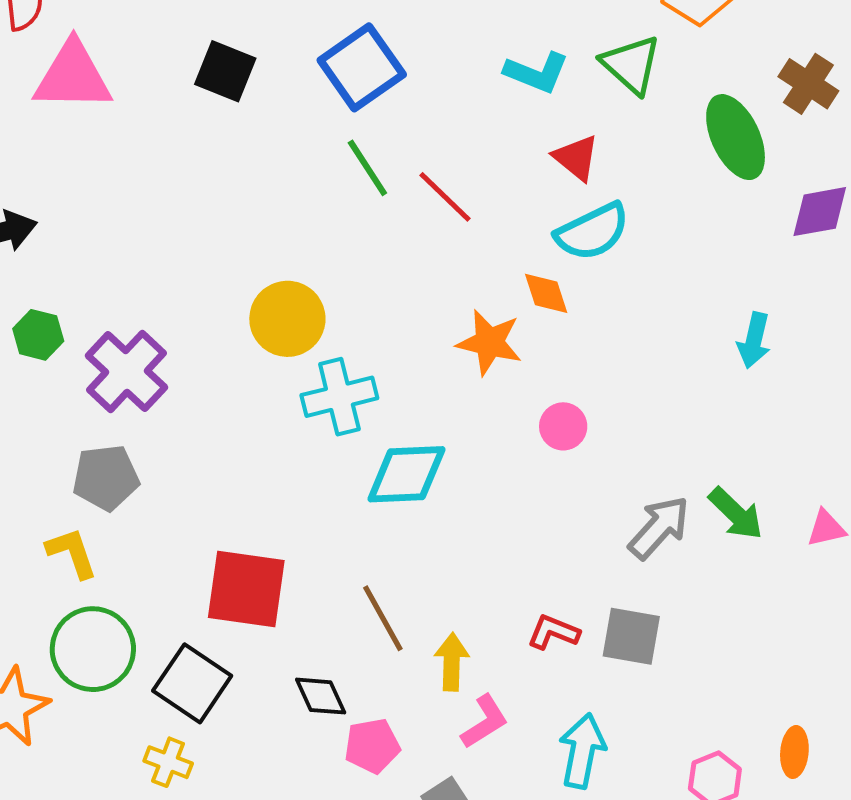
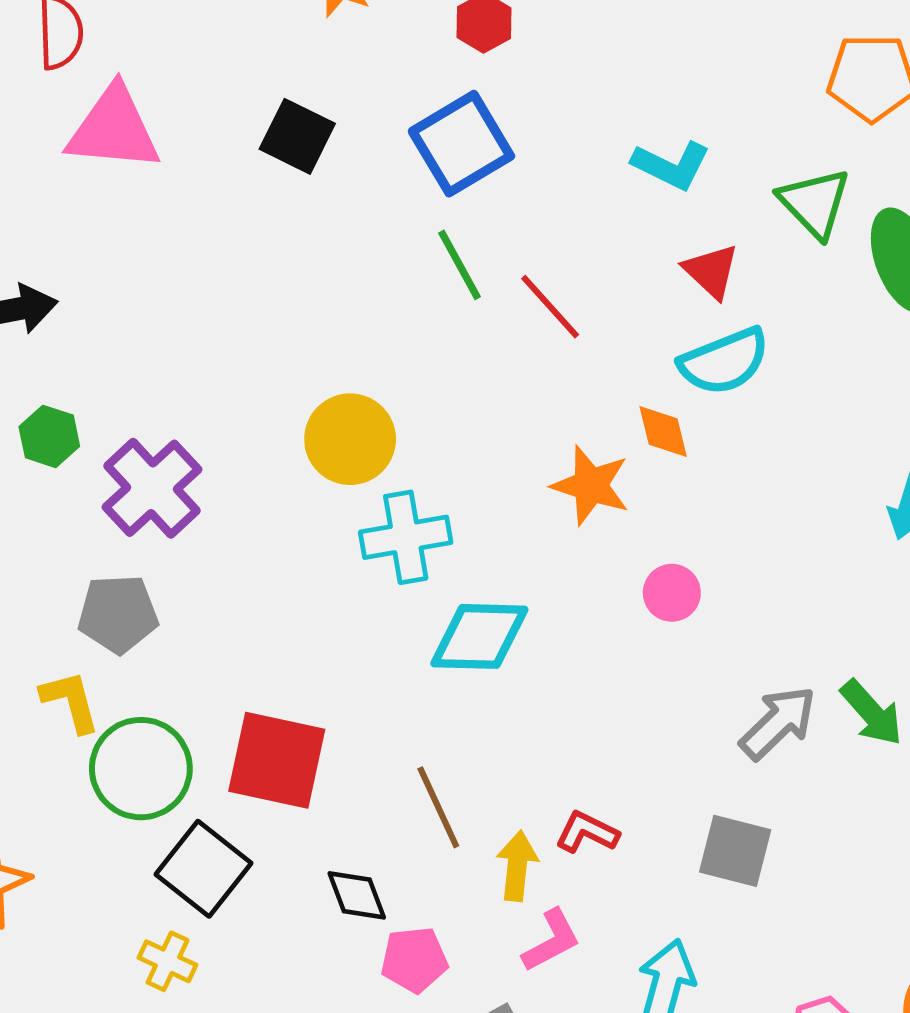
green triangle: (631, 64) -> (815, 203), moved
red L-shape: (553, 632) -> (587, 832), moved
green circle: (93, 649) -> (141, 769), moved

